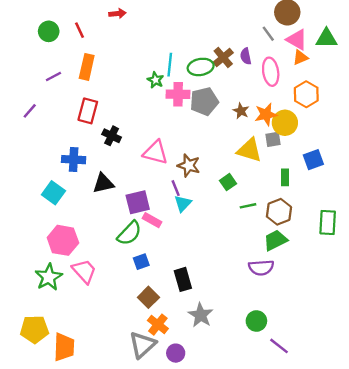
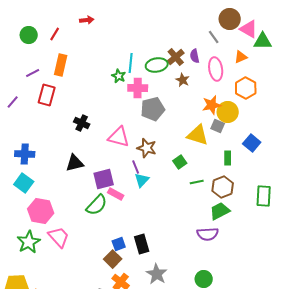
red line: (80, 30) -> (55, 34), turned 56
pink triangle: (297, 40) -> (249, 29), moved
gray pentagon: (204, 101) -> (153, 109), moved
red rectangle: (88, 111) -> (47, 95), moved
brown star: (241, 111) -> (183, 80), moved
gray square: (273, 139) -> (218, 126), turned 32
blue cross: (74, 160) -> (25, 154), moved
blue square: (313, 160) -> (252, 143), turned -30
cyan square: (53, 193) -> (24, 183), moved
blue square: (141, 262) -> (119, 244), moved

